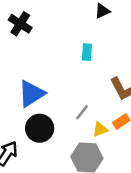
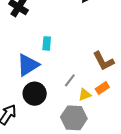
cyan rectangle: (87, 52) -> (47, 43), moved

